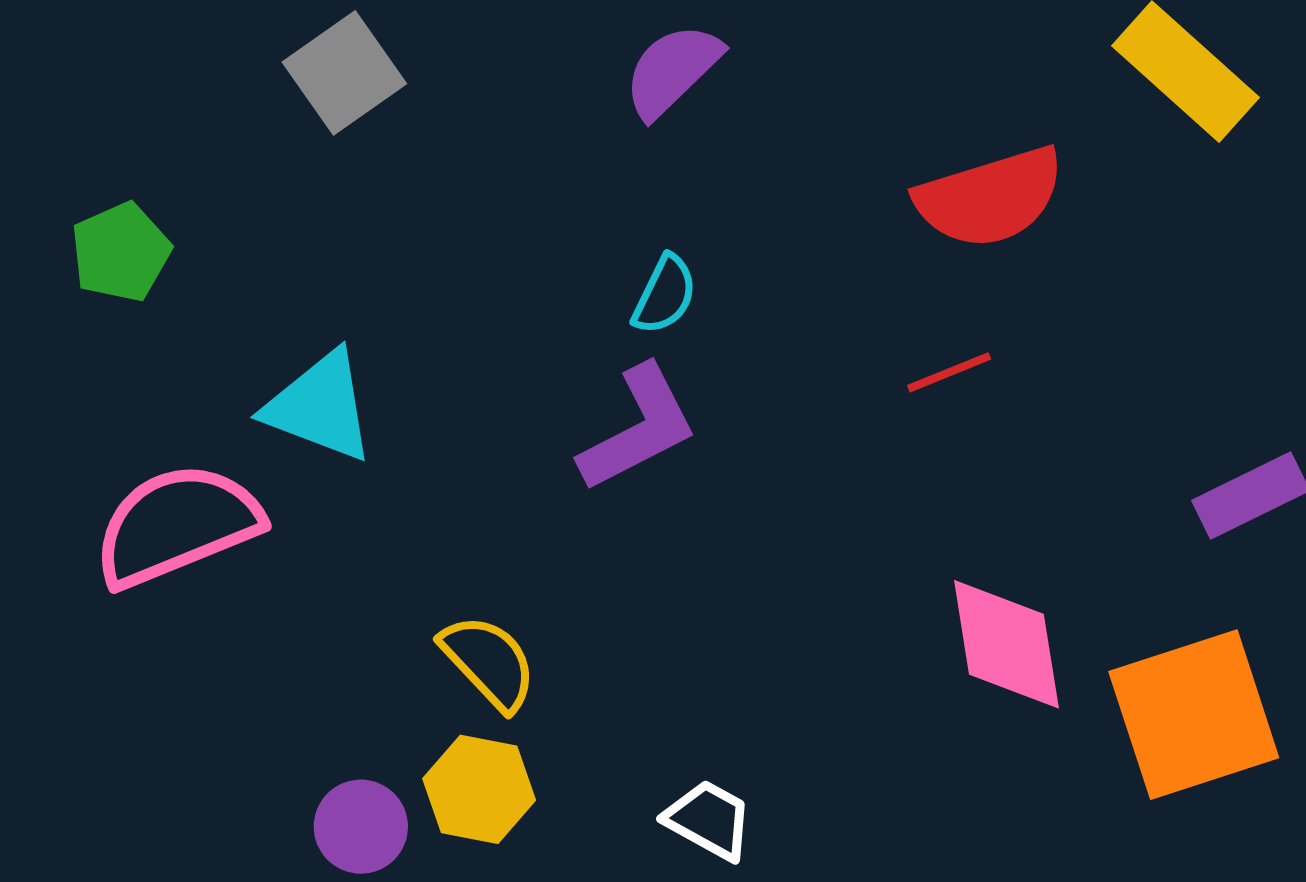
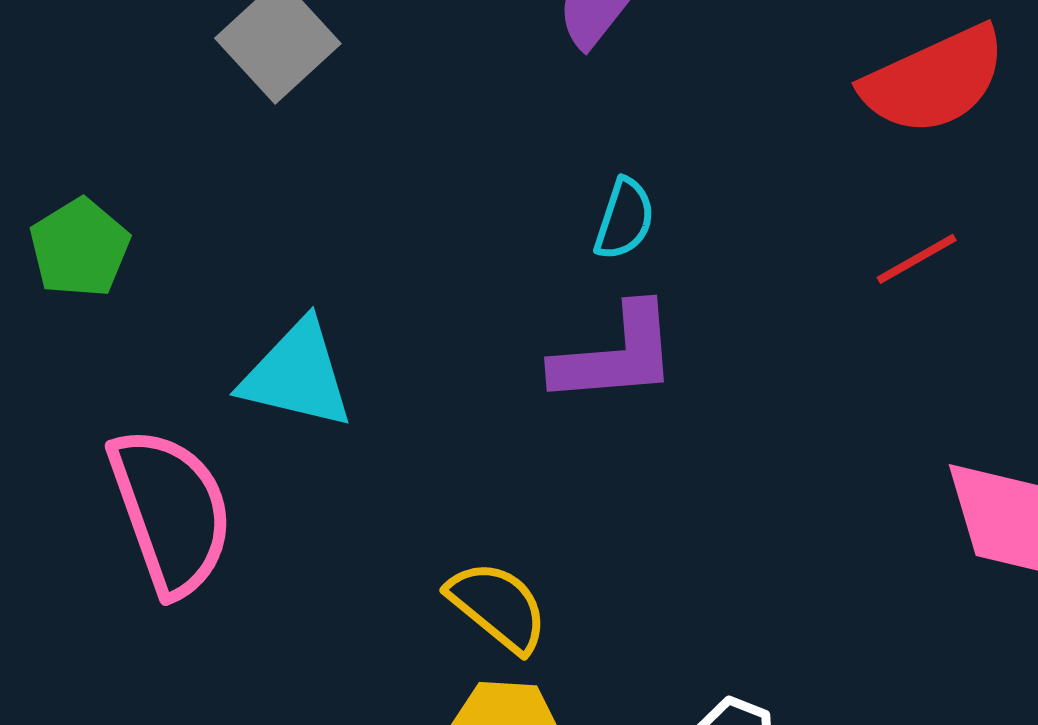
purple L-shape: (638, 428) -> (616, 355), turned 30
pink semicircle: (177, 525) -> (171, 511), turned 100

